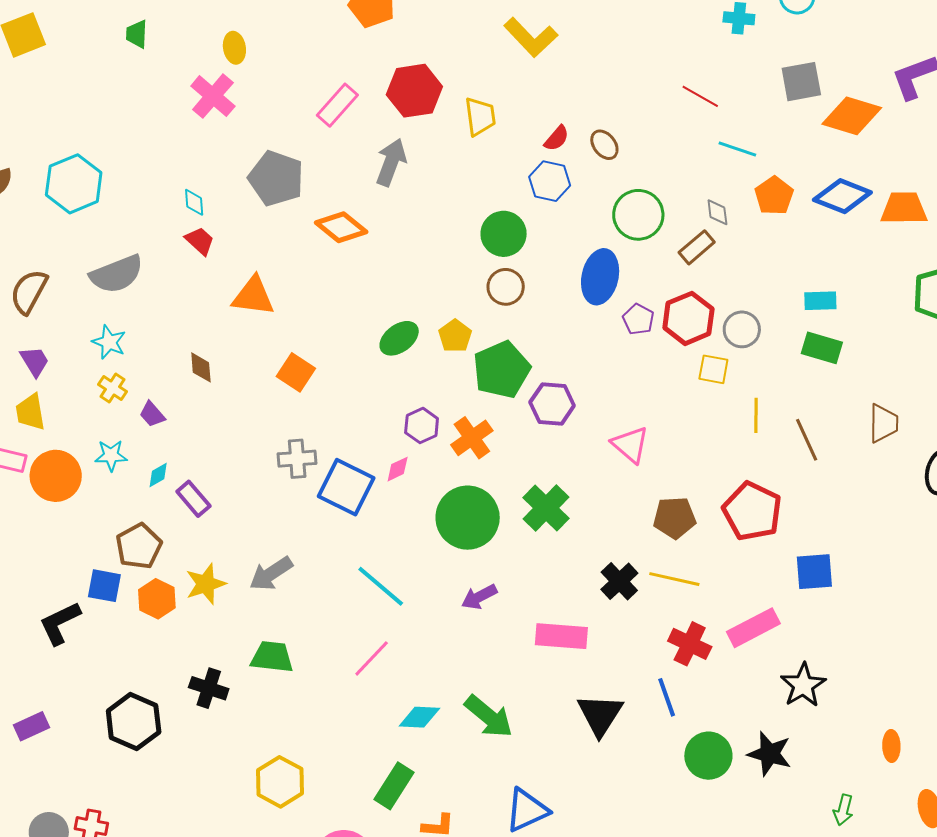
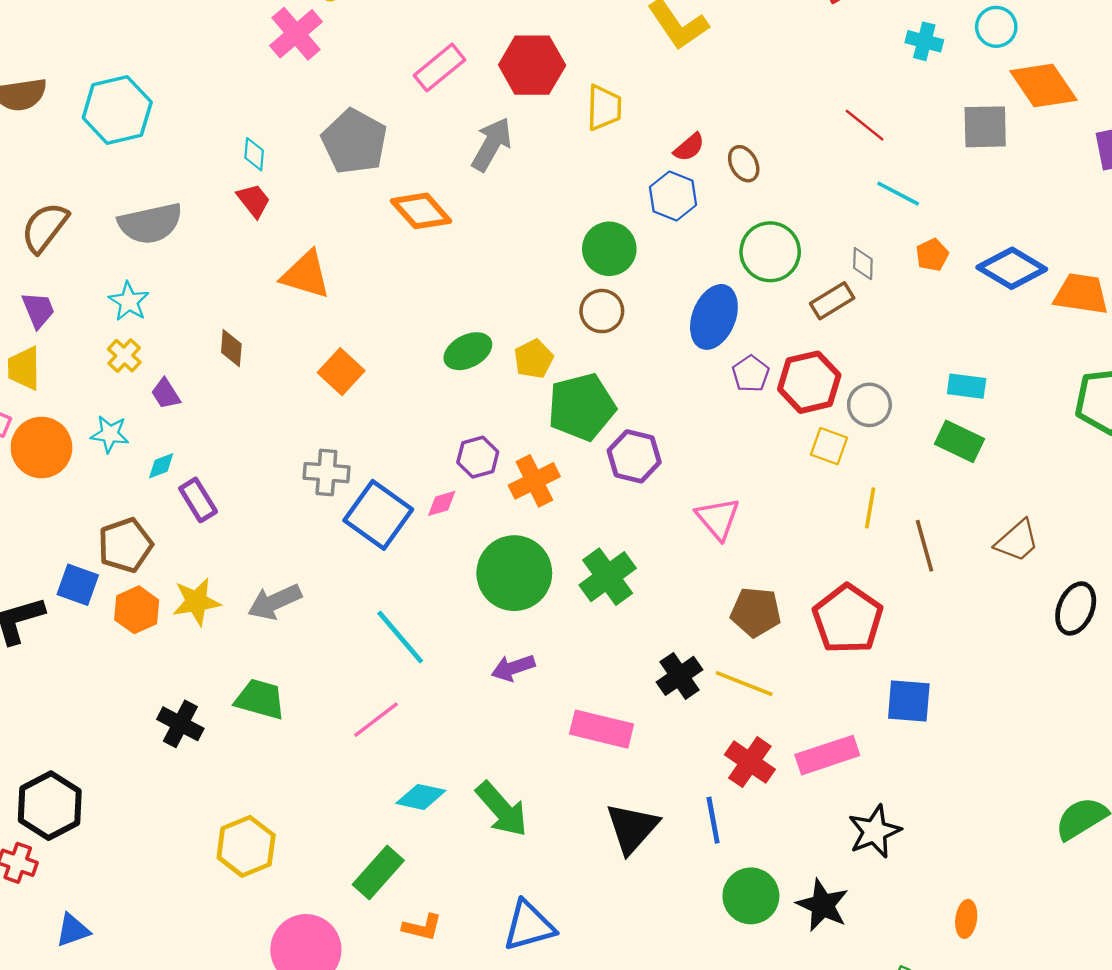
orange diamond: (852, 116) -> (1043, 85), moved, turned 30
orange pentagon: (774, 196) -> (932, 255), size x0.7
brown trapezoid: (883, 423) -> (1017, 541), turned 39
black hexagon: (134, 722) -> (50, 806), moved

